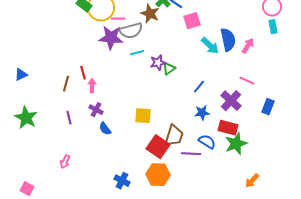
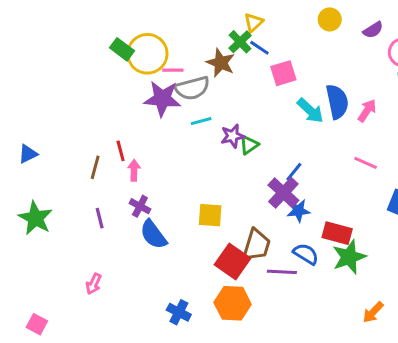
purple cross: (231, 101) -> (283, 193), moved
blue semicircle: (105, 129) -> (153, 235), size x1.5

